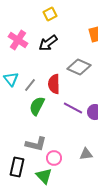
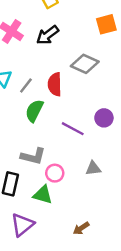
purple line: (73, 108) -> (73, 129), moved
green triangle: (44, 176) -> (43, 195), turned -30

